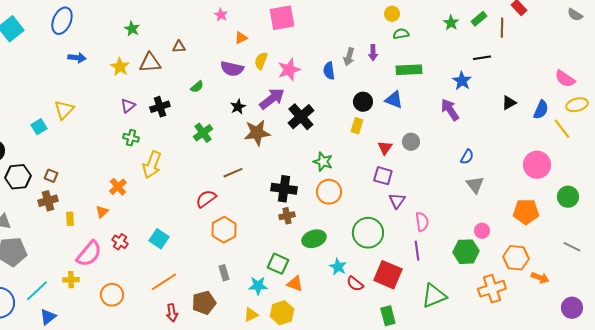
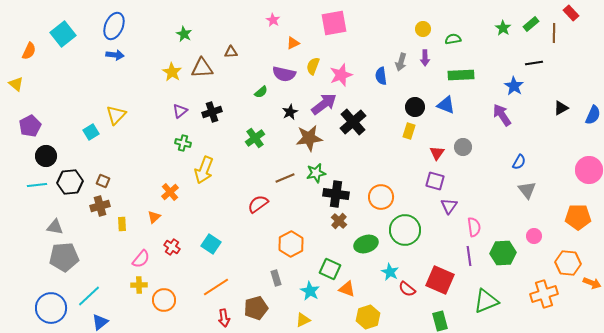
yellow circle: (392, 14) -> (423, 29), moved
blue arrow: (77, 58) -> (115, 55), moved
green semicircle: (197, 87) -> (261, 92), moved
green star: (323, 162) -> (316, 173), moved, turned -30
brown cross: (287, 216) -> (339, 221), turned -35
orange hexagon: (224, 230) -> (291, 244), moved
green circle: (368, 233) -> (405, 230), moved
green hexagon: (466, 252) -> (503, 253), moved
pink semicircle: (89, 254) -> (141, 259), size x0.7
yellow cross: (71, 280) -> (139, 285), moved
cyan star: (258, 286) -> (310, 291), turned 30
yellow hexagon: (282, 313) -> (368, 317), moved

